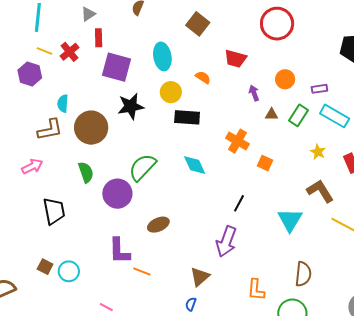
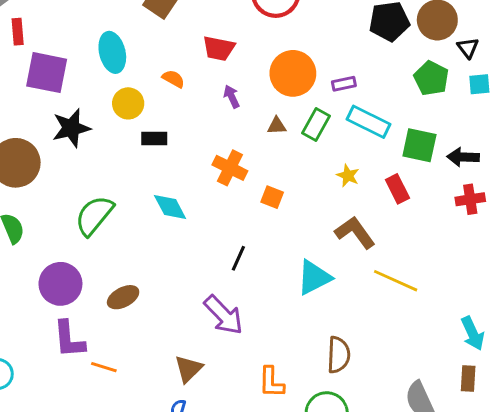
orange circle: (285, 79) -> (293, 73), size x1.6
purple arrow: (254, 93) -> (232, 96), moved
black rectangle: (187, 117) -> (154, 138), size x0.7
purple circle: (117, 194) -> (60, 284), moved
cyan triangle: (290, 220) -> (314, 277), turned 36
purple arrow: (226, 241) -> (224, 315), turned -60

